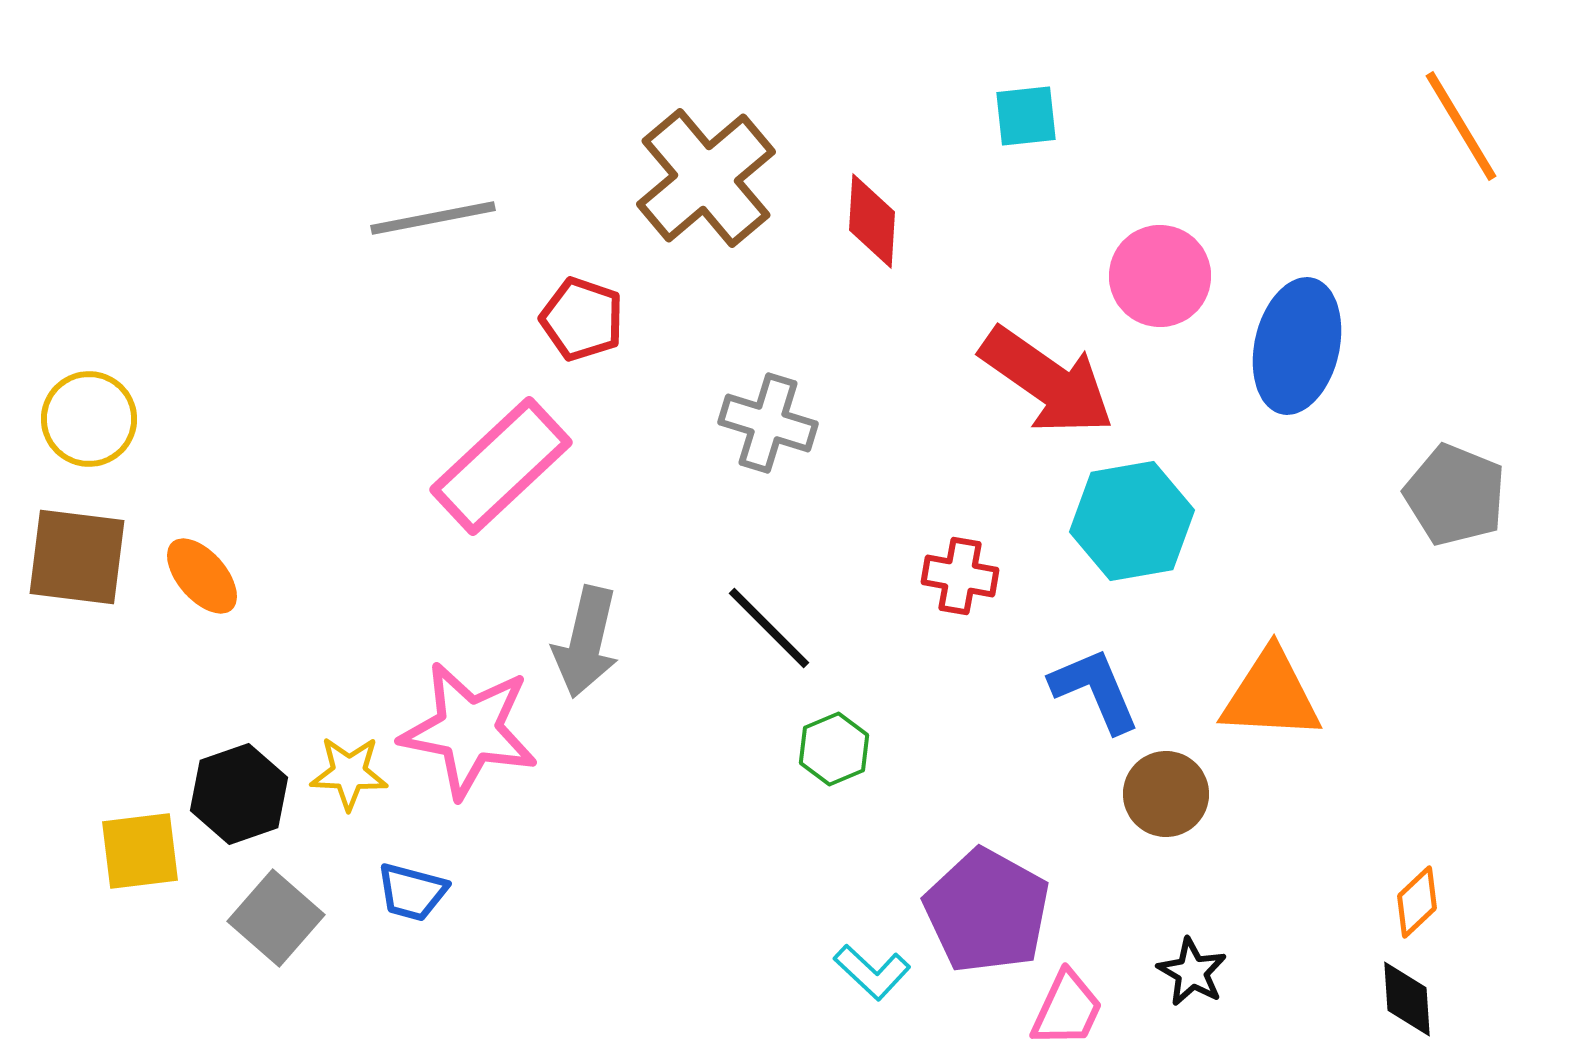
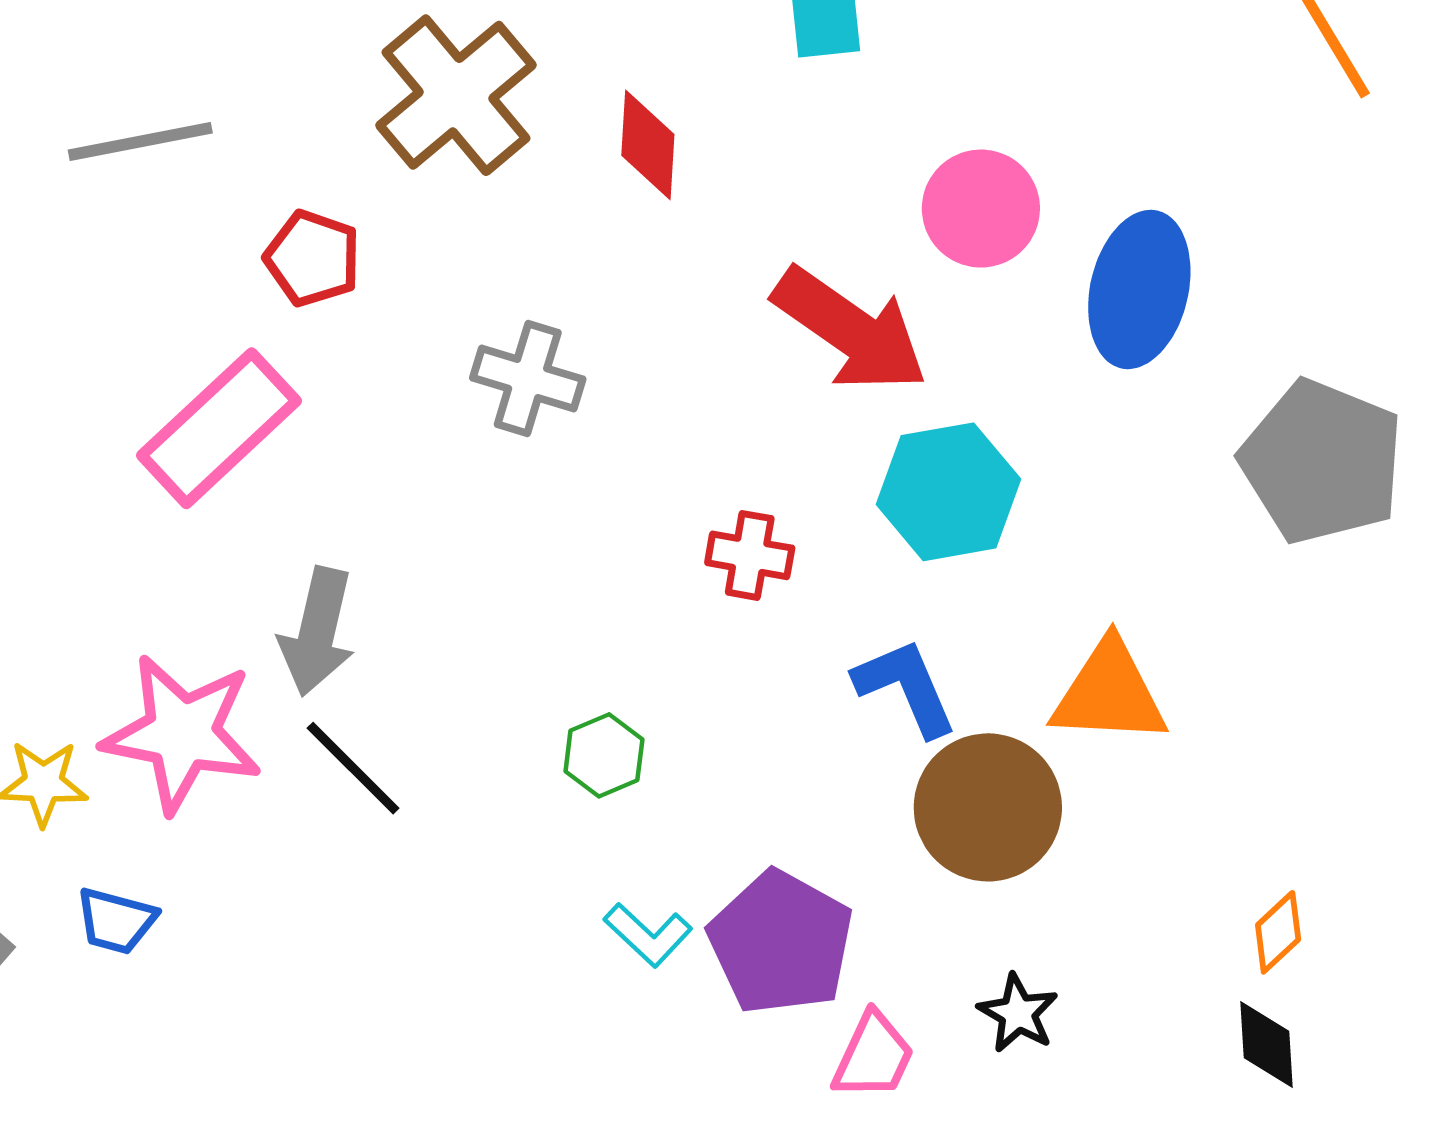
gray pentagon: (1455, 495) -> (1322, 462), size x1.4
black line: (769, 628) -> (353, 768), moved
brown circle: (1166, 794) -> (988, 807), size x1.5
cyan L-shape: (872, 972) -> (648, 935), moved

